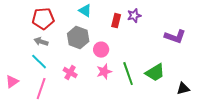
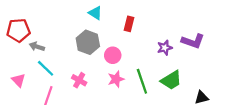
purple star: (134, 16) -> (165, 48), moved
red pentagon: (43, 19) -> (18, 30), moved
gray arrow: (41, 42) -> (37, 47), moved
pink triangle: (12, 82) -> (18, 80), moved, turned -40

